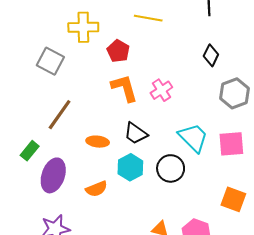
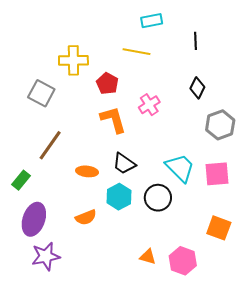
pink cross: (161, 90) -> (149, 105), moved
purple ellipse: (53, 175) -> (34, 219), moved

